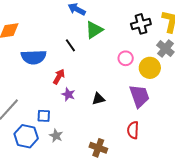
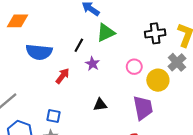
black line: (70, 45) -> (79, 45), turned 56
purple star: (68, 94) -> (92, 64), moved
blue square: (44, 116) -> (53, 116), moved

